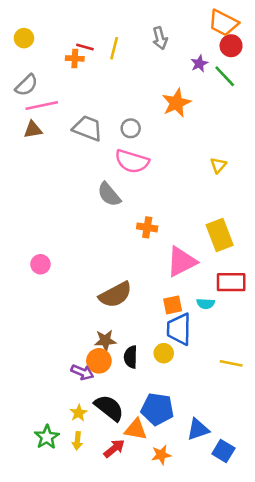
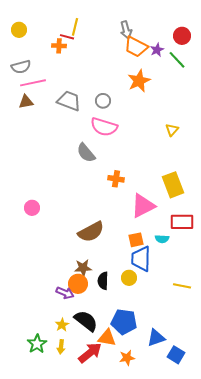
orange trapezoid: (223, 23) -> (136, 47), moved
yellow line: (114, 48) -> (75, 27), moved
gray semicircle: (26, 85) -> (21, 67), turned 30
red arrow: (114, 448) -> (90, 353), size x1.4

